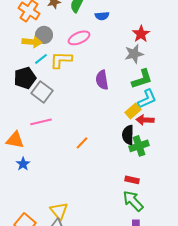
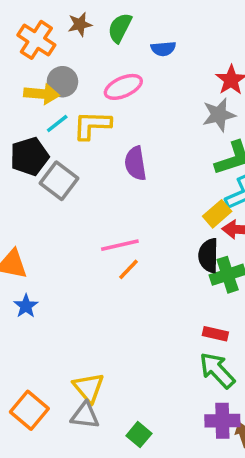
purple semicircle: (102, 80) -> (135, 163), moved
pink line: (41, 122) -> (120, 245), moved

